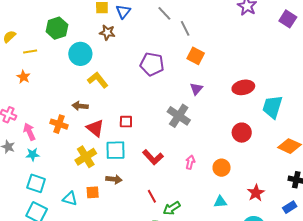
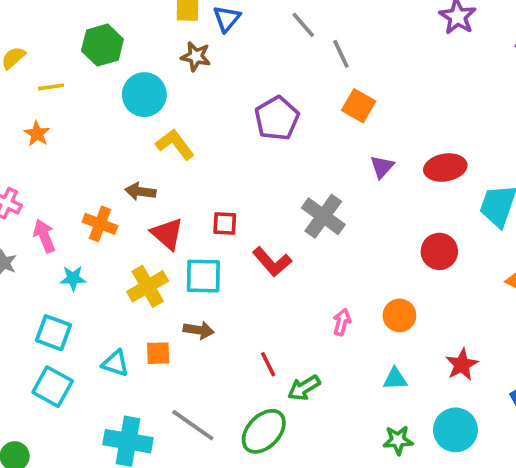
purple pentagon: (152, 64) -> (277, 118), turned 30
purple triangle: (196, 89) -> (382, 167), moved
cyan star: (33, 155) -> (73, 278), moved
red L-shape: (153, 157) -> (272, 262), moved
pink arrow: (190, 162) -> (342, 322), moved

